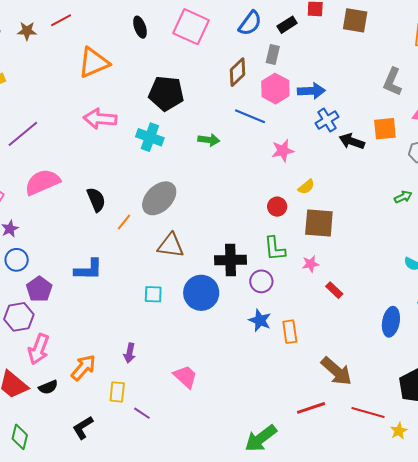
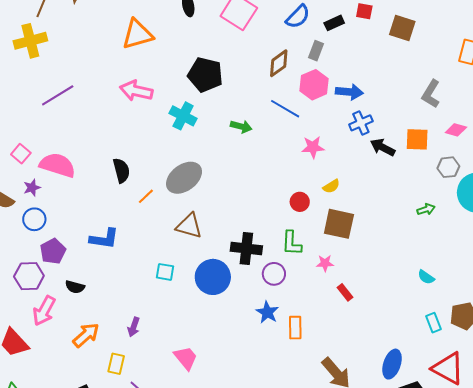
pink semicircle: (42, 182) -> (58, 165), moved, turned 33
blue ellipse: (391, 322) -> (392, 364), moved
black semicircle: (48, 387) -> (75, 287), moved, turned 30

